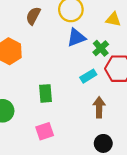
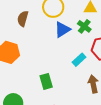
green cross: (101, 48) -> (84, 26), moved

